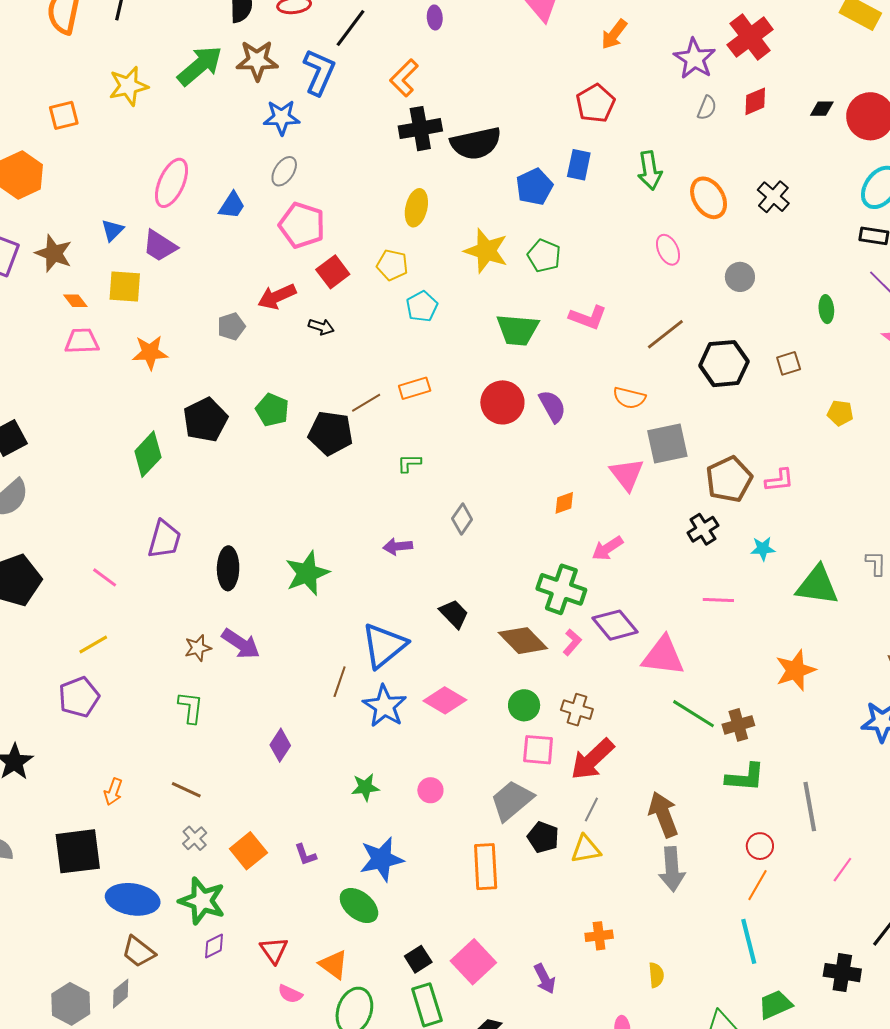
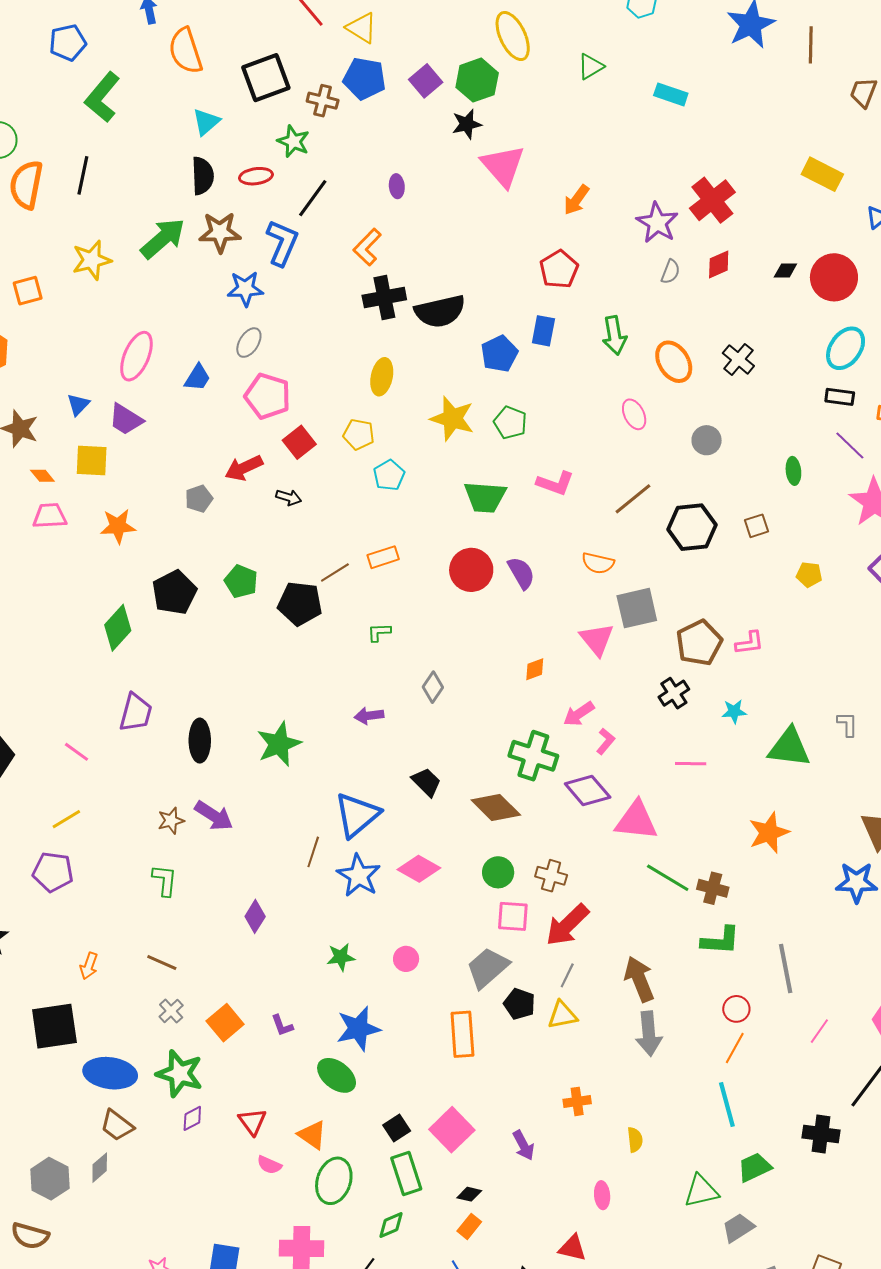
pink L-shape: (572, 642) -> (606, 741), moved
purple pentagon: (79, 697) -> (53, 872), turned 30
brown cross: (738, 725) -> (713, 888), turned 32

